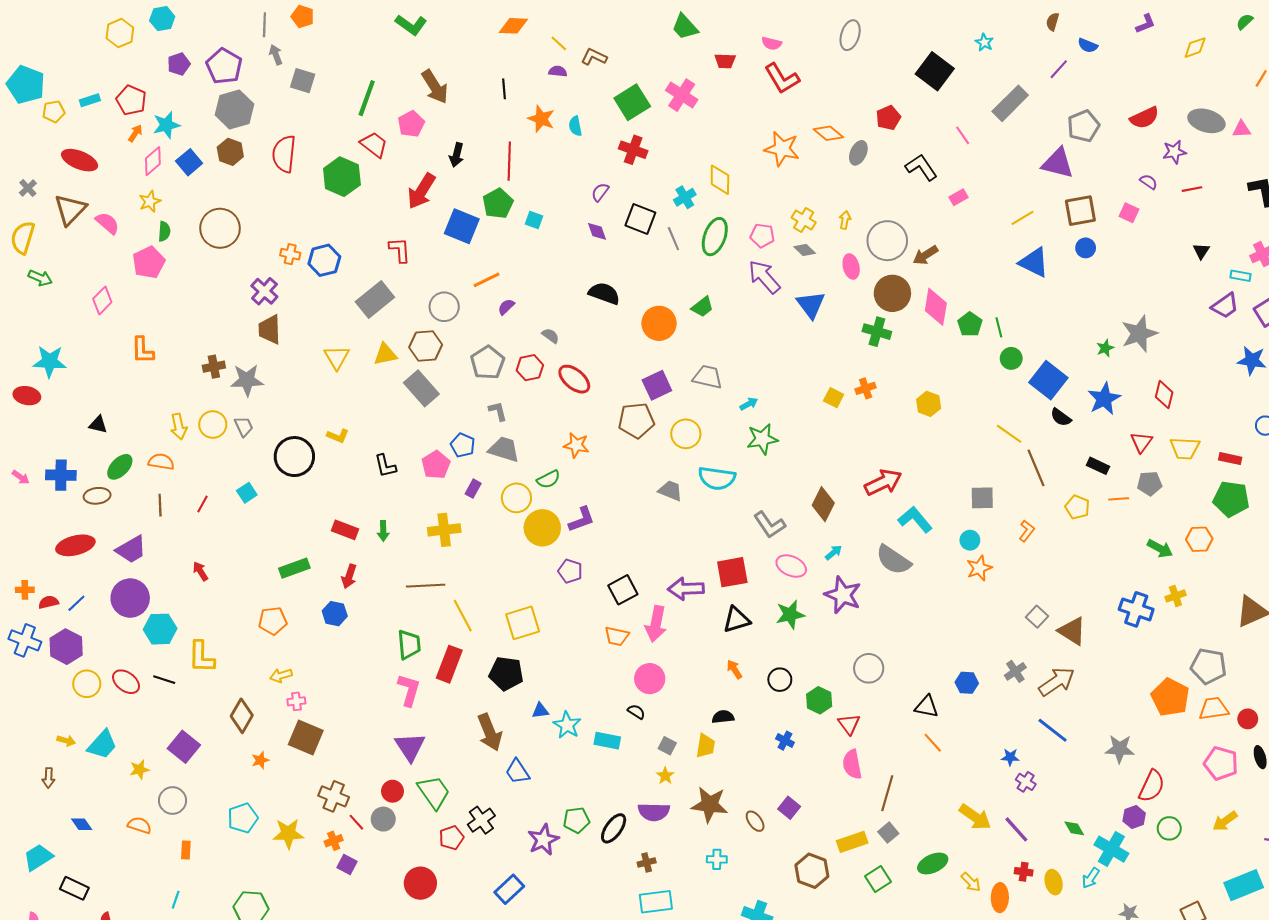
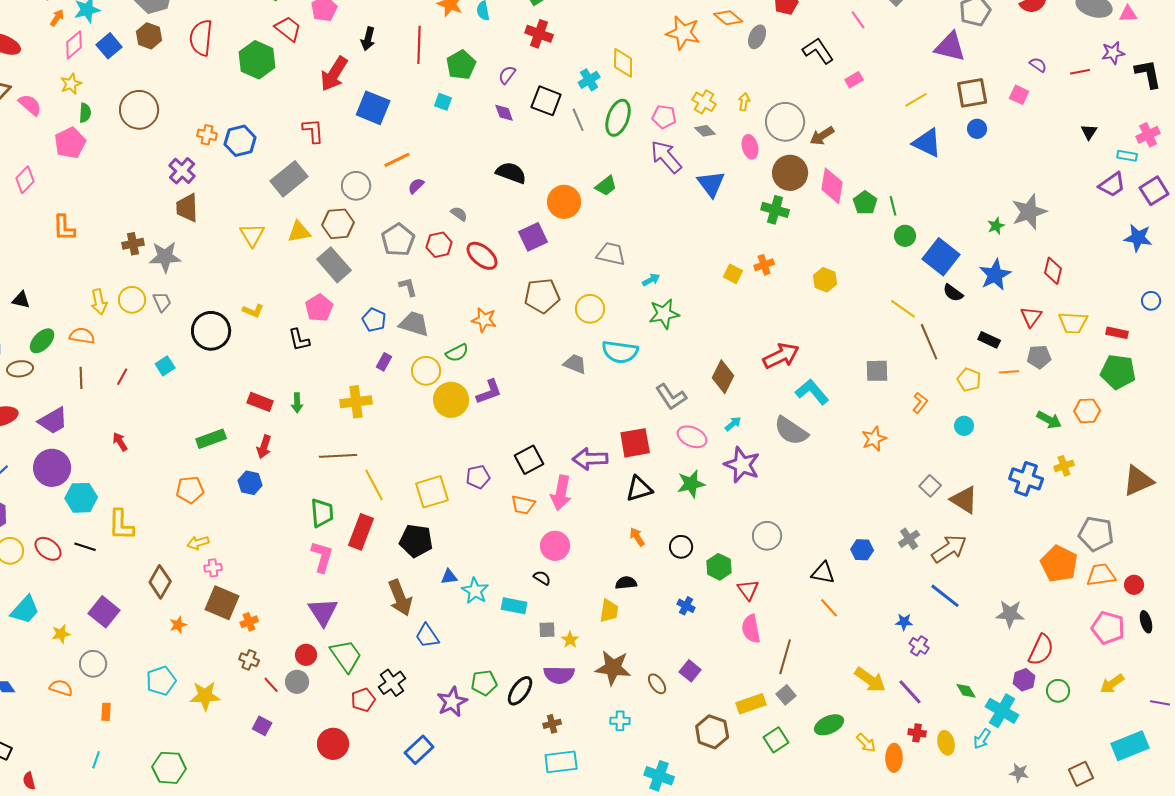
purple star: (1174, 152) -> (1113, 53), moved
green pentagon: (498, 203) -> (461, 65), moved
purple square: (657, 385) -> (533, 237), moved
pink pentagon: (436, 465) -> (319, 308), moved
cyan circle: (970, 540) -> (964, 426), moved
purple pentagon: (570, 571) -> (478, 477), moved, turned -30
gray square: (667, 746) -> (547, 630), moved, turned -30
brown cross: (334, 796) -> (249, 660), size x0.7
orange cross: (334, 841) -> (249, 622), moved

